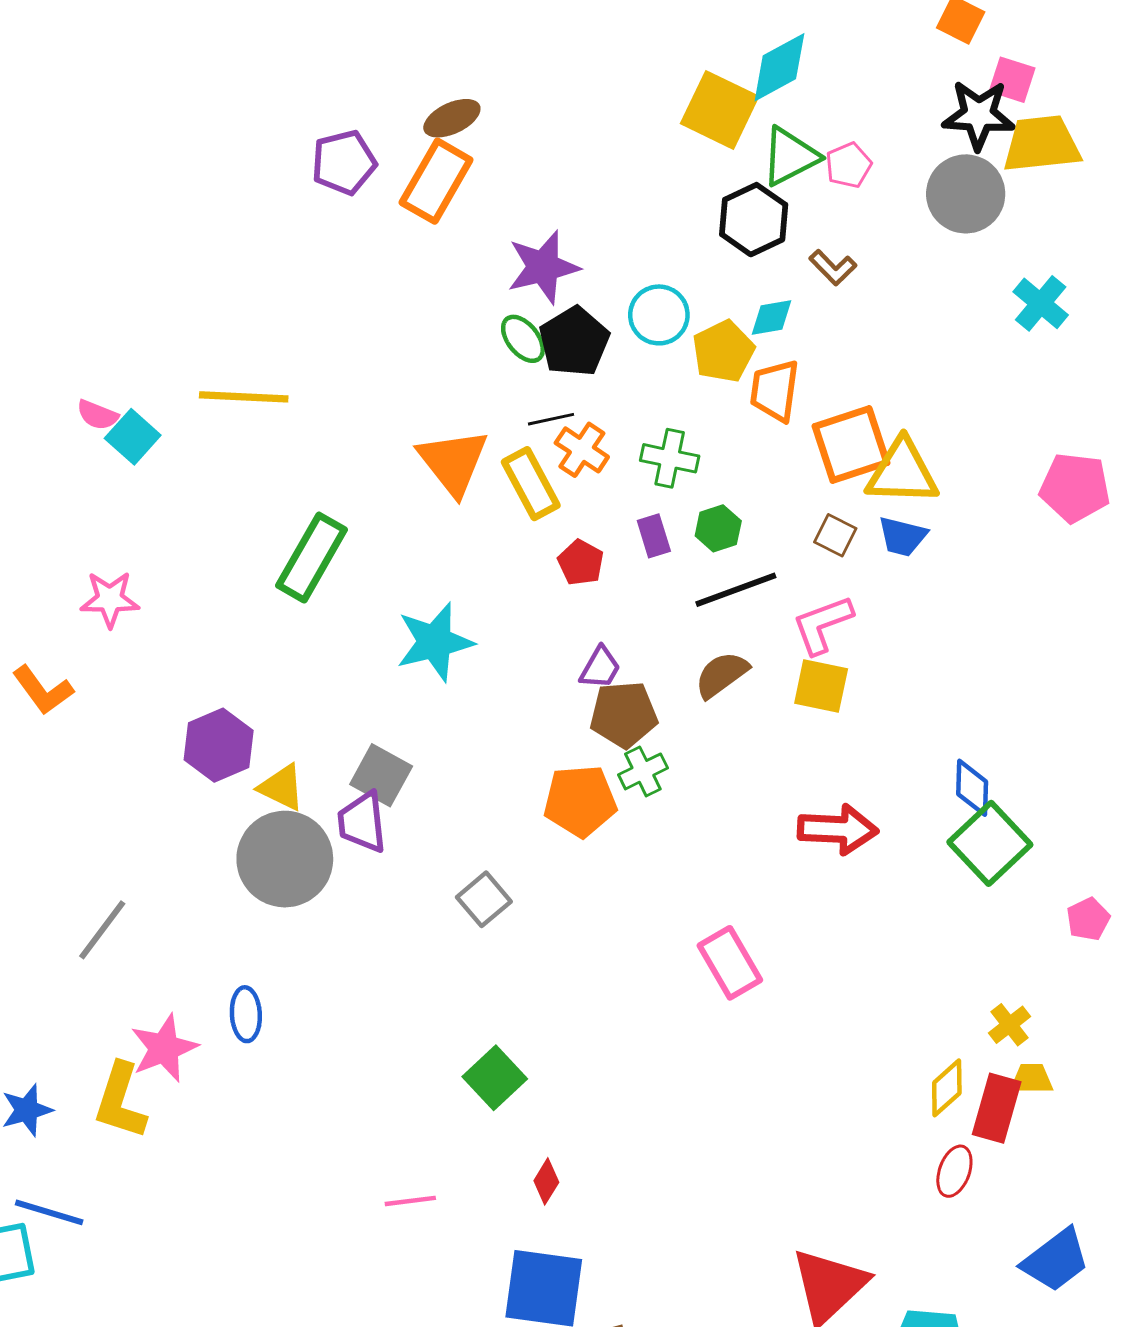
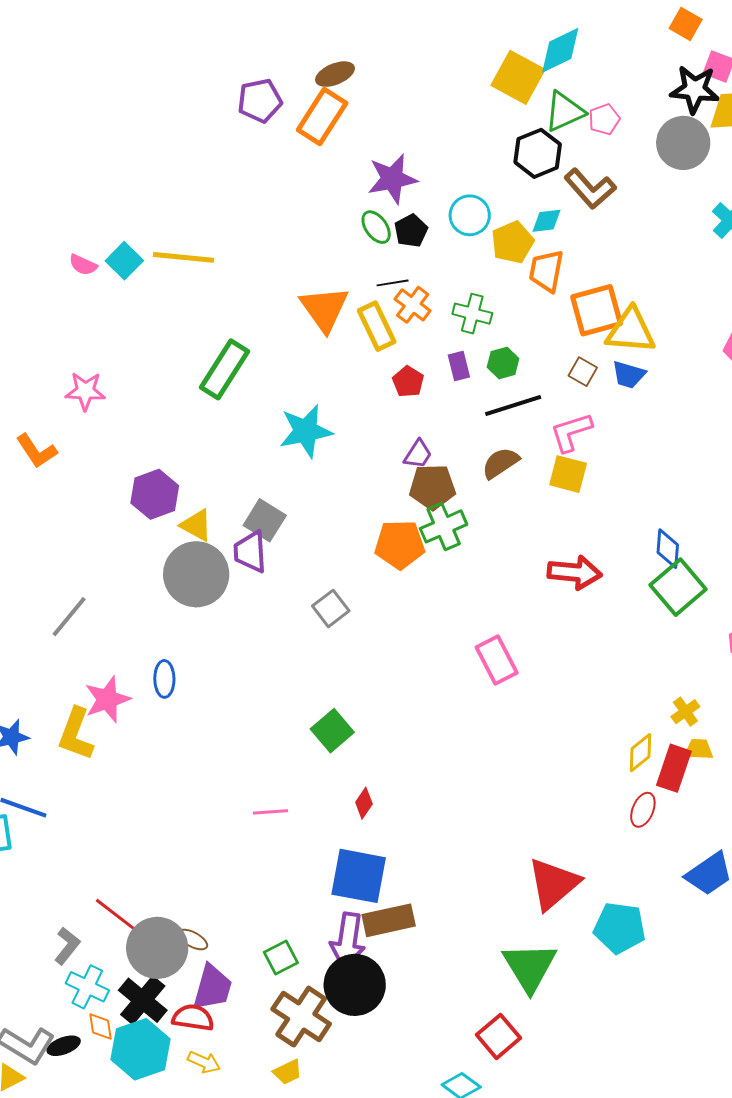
brown L-shape: (833, 268) -> (590, 189), size x1.6
black pentagon: (574, 342) -> (411, 231), size x0.7
cyan square: (133, 437) -> (124, 261), moved
green cross: (643, 771) -> (444, 526), size x1.4

